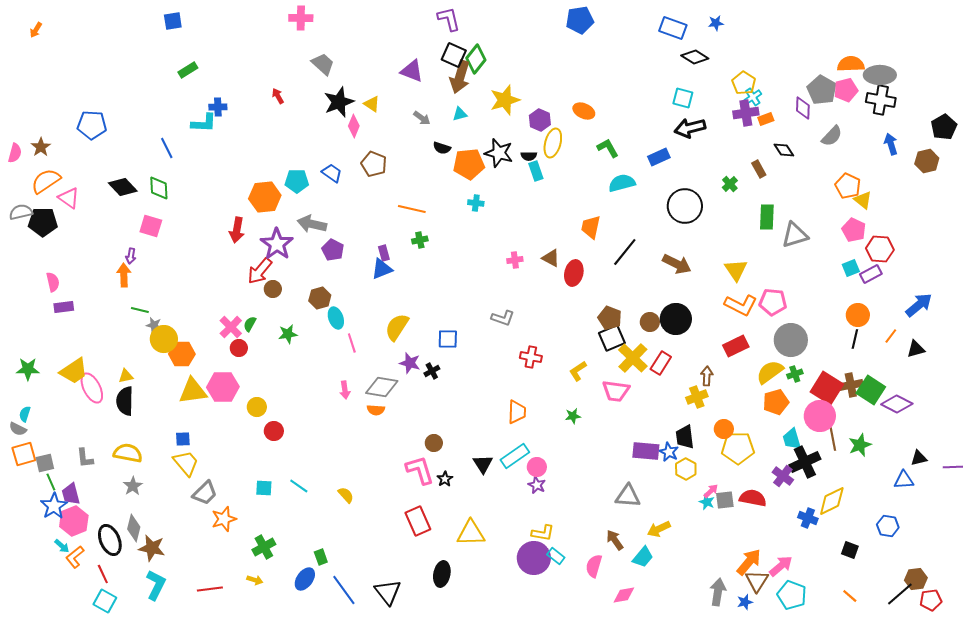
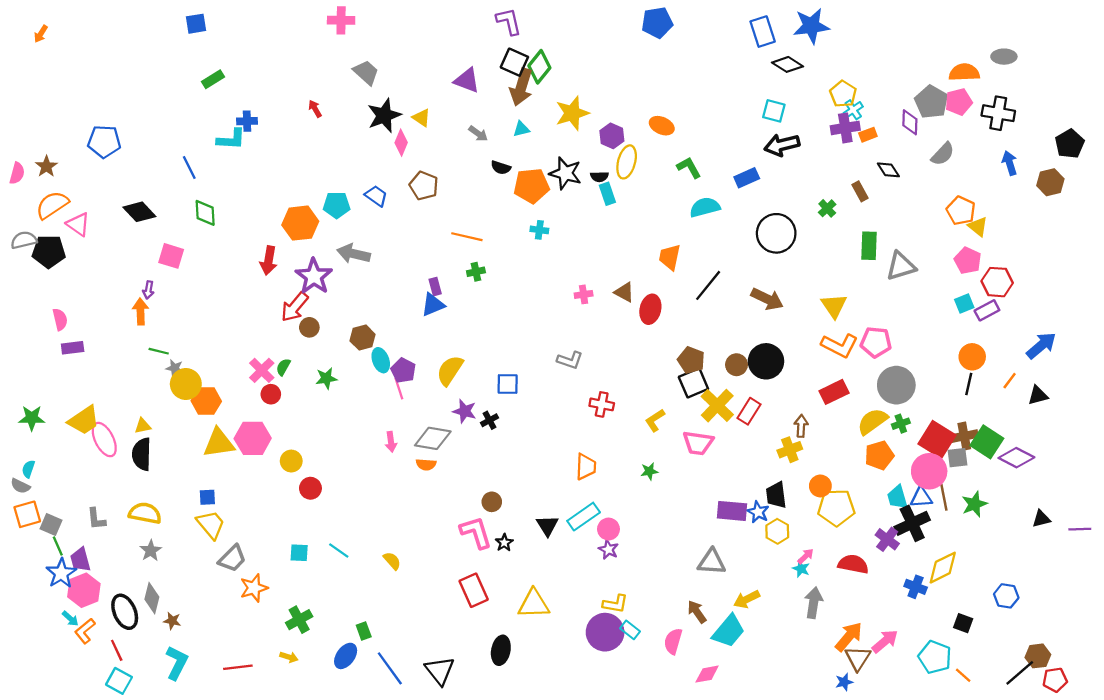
blue star: (716, 23) -> (811, 26), size x2.0
blue rectangle: (673, 28) -> (763, 32), turned 52
gray ellipse: (880, 75) -> (1004, 57), moved, size x0.7
green diamond: (159, 188) -> (205, 213), moved
purple pentagon: (333, 250) -> (403, 370), moved
gray square: (45, 463) -> (51, 524), turned 36
blue triangle: (904, 480) -> (921, 497), moved
gray square: (725, 500) -> (957, 458), moved
brown star: (152, 548) -> (172, 621), size x0.6
cyan trapezoid: (643, 557) -> (729, 631), size x1.4
gray arrow: (718, 592) -> (814, 603), moved
cyan pentagon: (792, 595) -> (935, 657), moved

